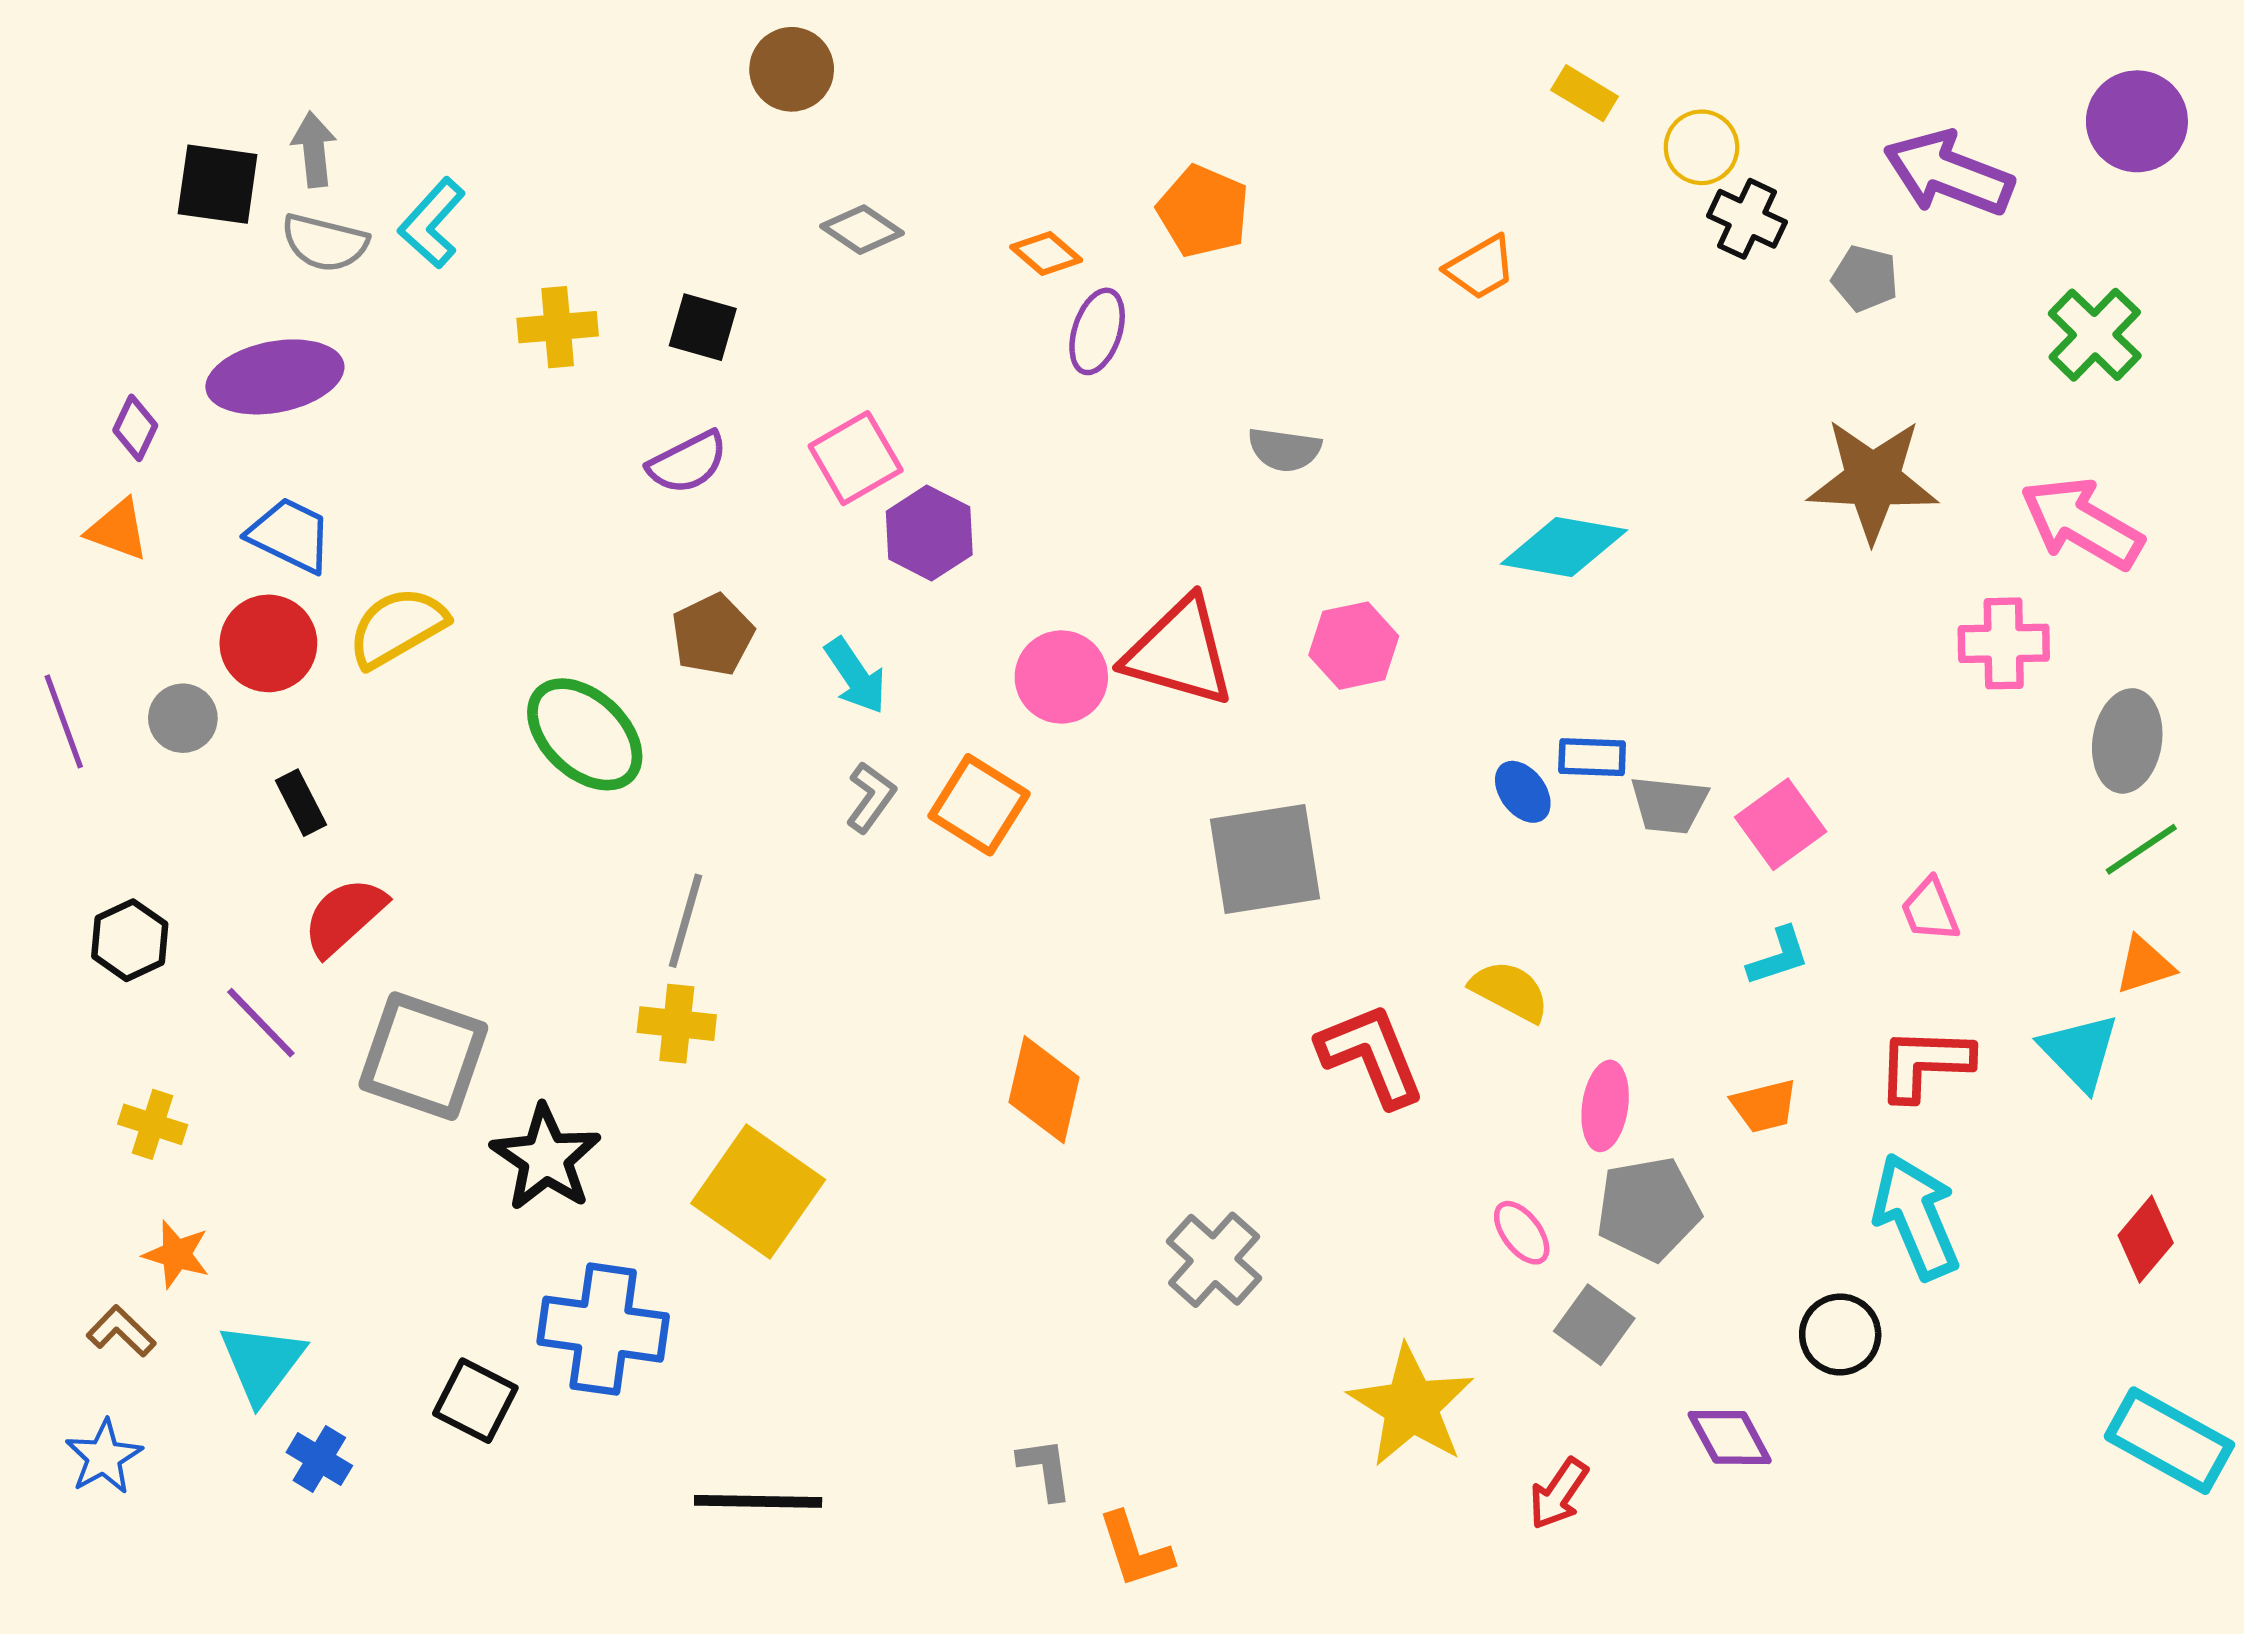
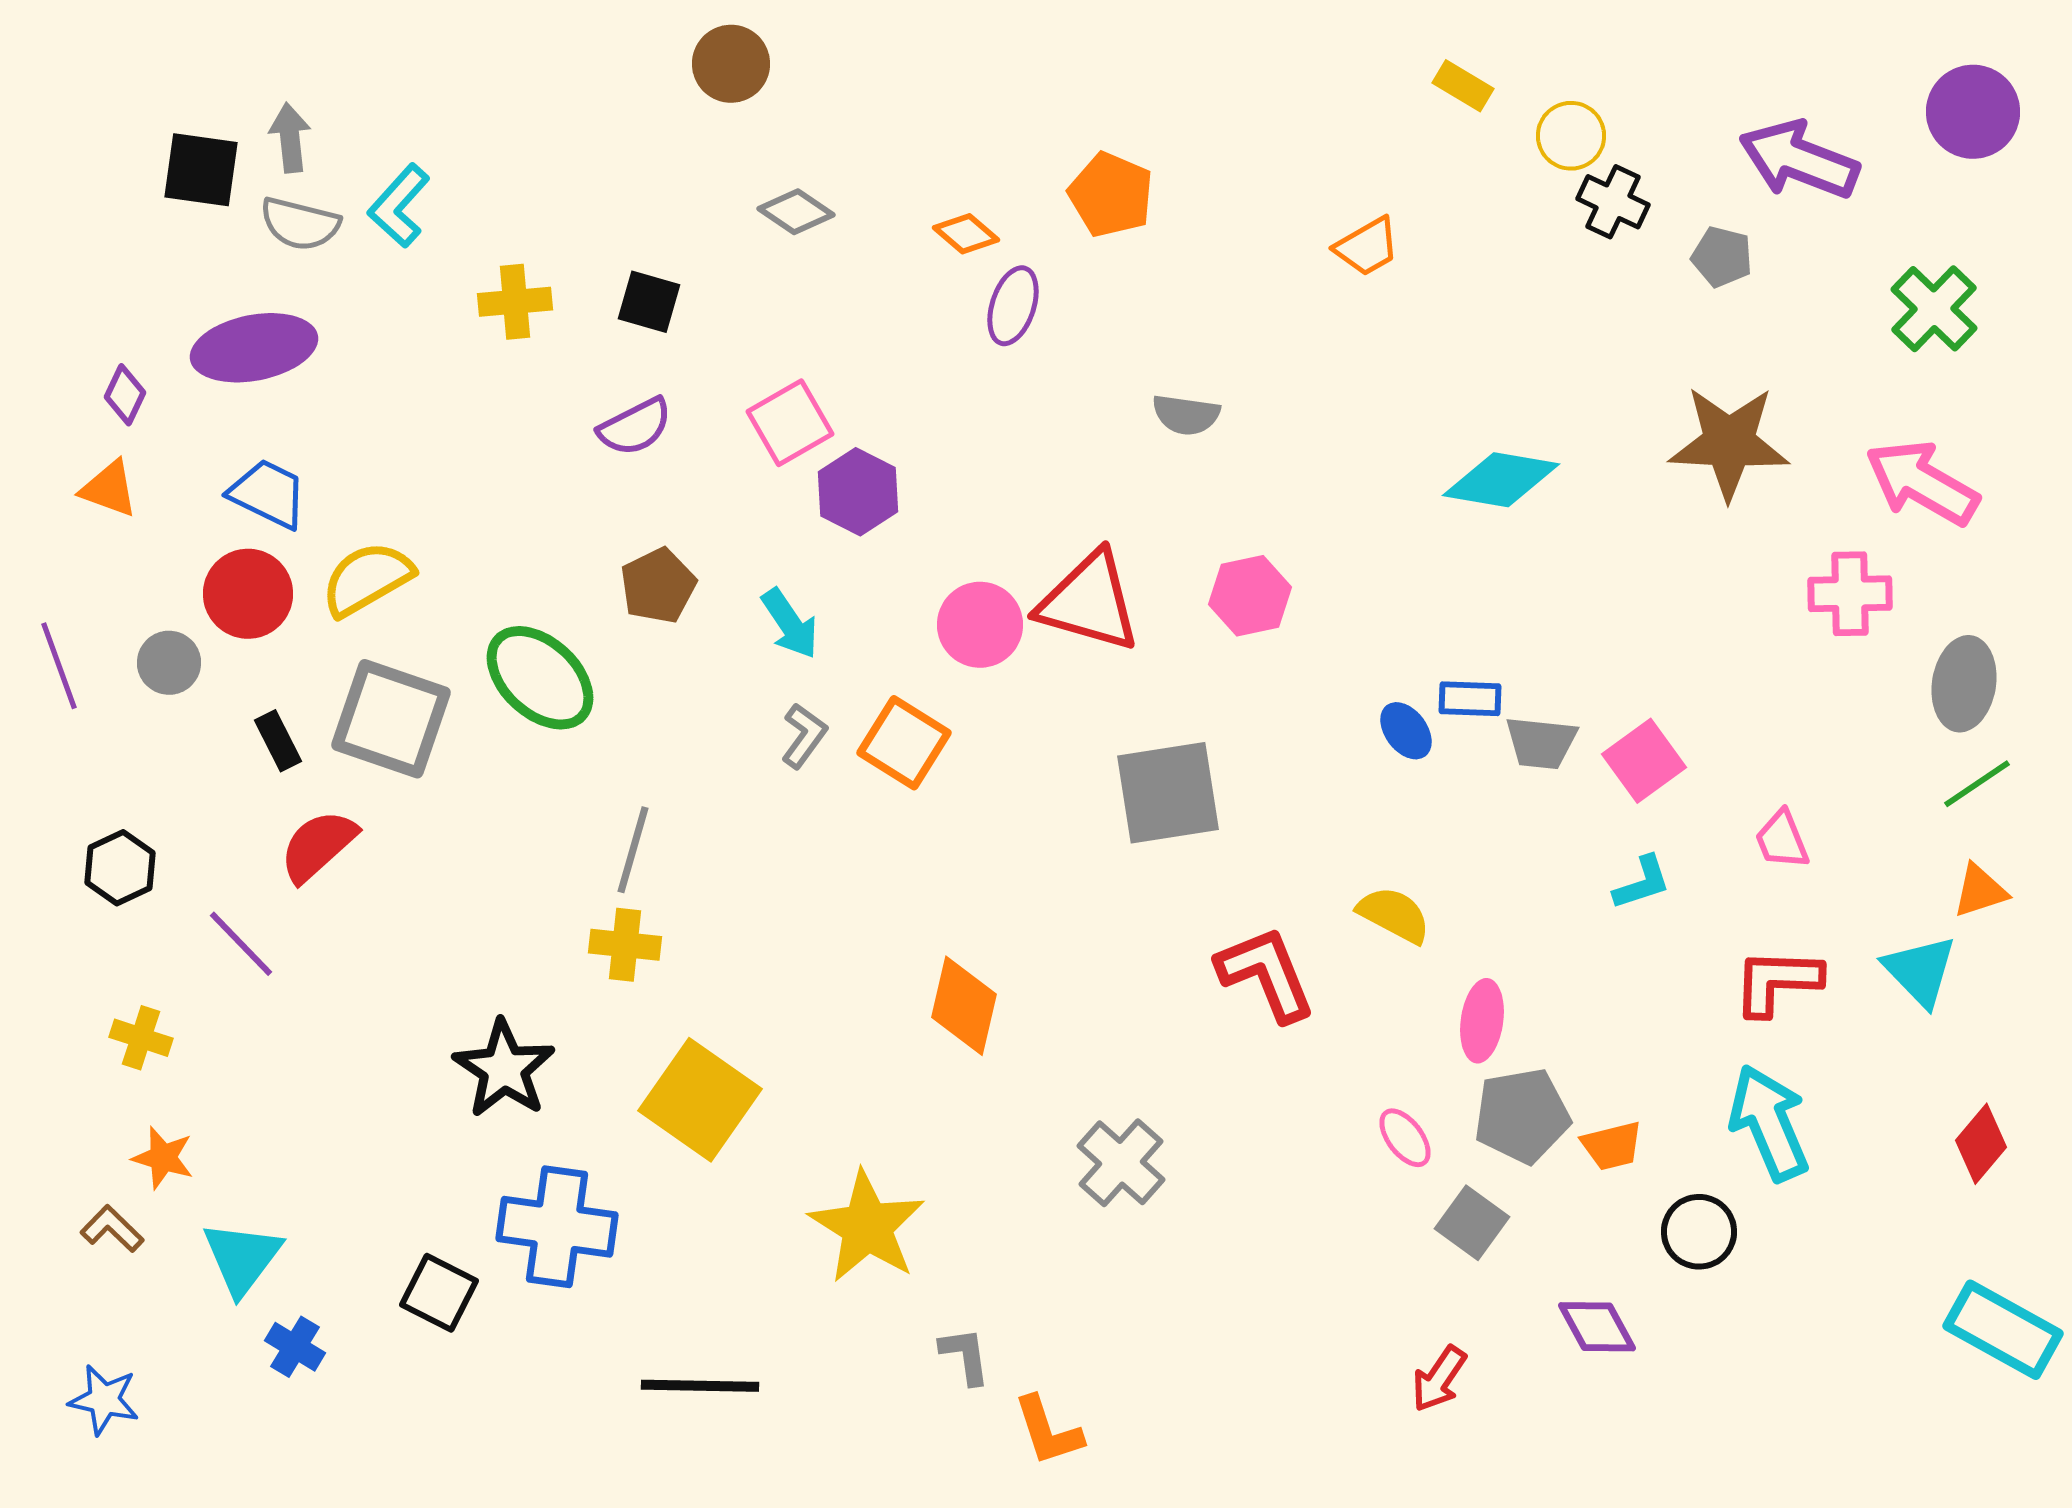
cyan diamond: (1564, 547) -> (1501, 480), moved
gray square: (423, 1056) -> (391, 719), moved
orange trapezoid: (1764, 1106) -> (1612, 1146), moved
yellow star: (1411, 1406) -> (867, 1227), moved
blue star: (104, 1457) -> (104, 1400), moved, turned -30

